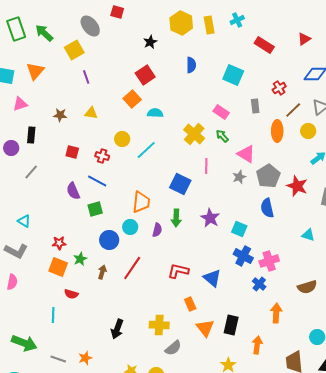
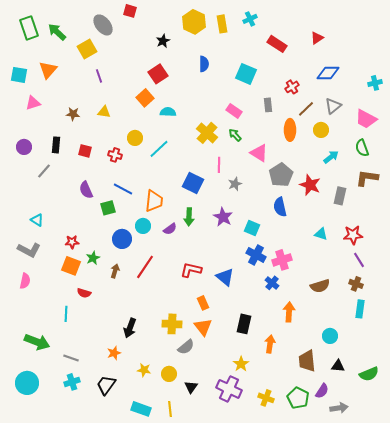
black rectangle: (31, 135) -> (56, 145), moved
gray star: (239, 177) -> (235, 184), moved
blue line: (97, 181) -> (123, 189), moved
purple semicircle: (157, 230) -> (170, 229), turned 40
orange triangle: (205, 328) -> (203, 327), moved
orange star: (85, 358) -> (114, 353), moved

